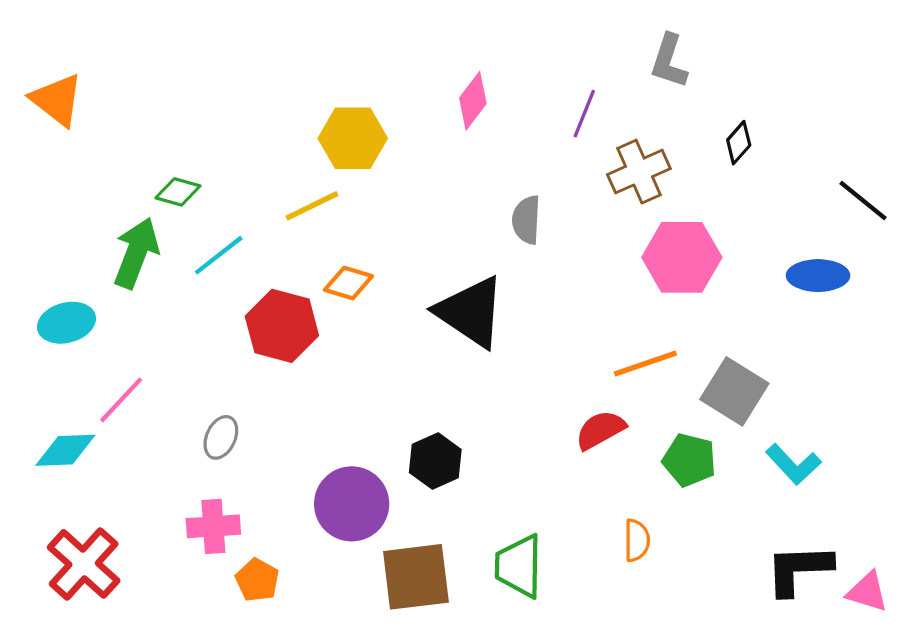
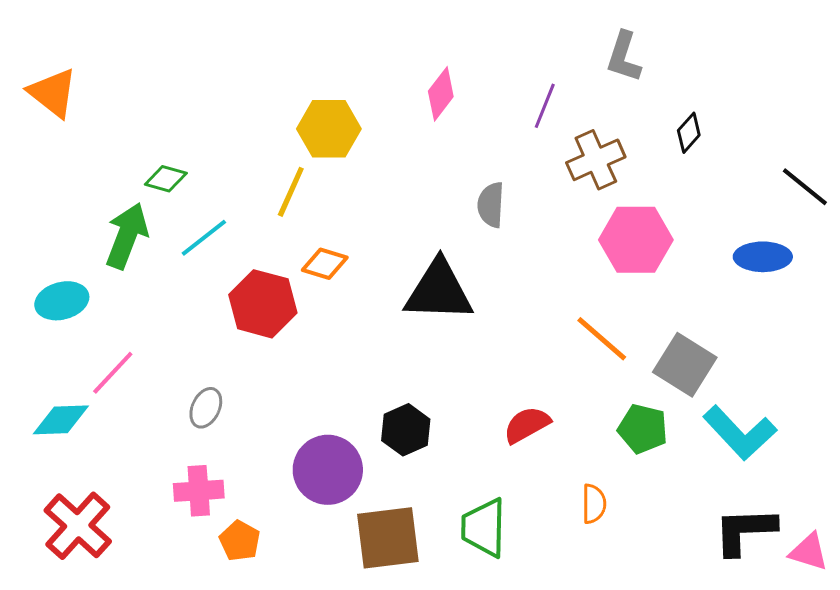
yellow line: (312, 206) -> (291, 192), turned -40
black triangle: (471, 312) -> (439, 291), turned -32
orange line: (645, 363) -> (602, 339), turned 60
red semicircle: (600, 430) -> (527, 425), moved
cyan L-shape: (793, 464) -> (740, 433), size x1.4

